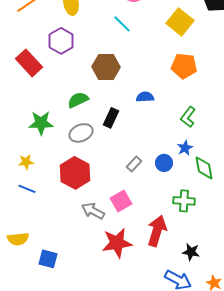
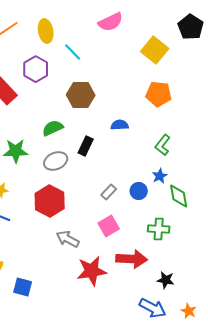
cyan line: (122, 24) -> (73, 52), moved
pink square: (121, 201) -> (109, 226), moved
red arrow: (157, 231) -> (132, 259), turned 76

